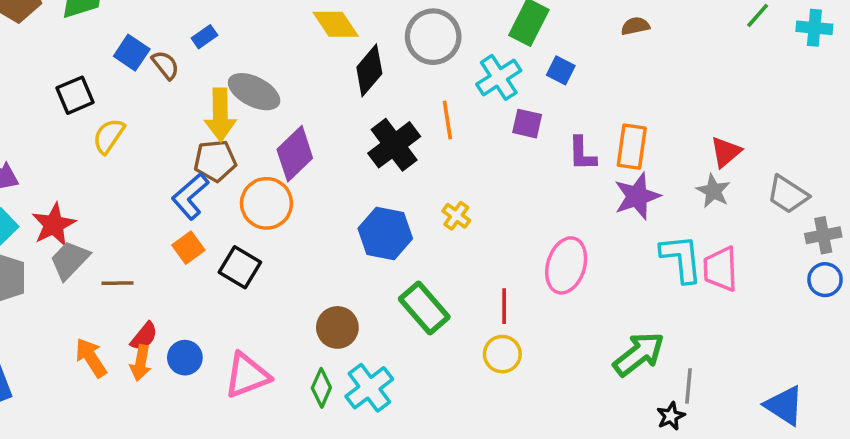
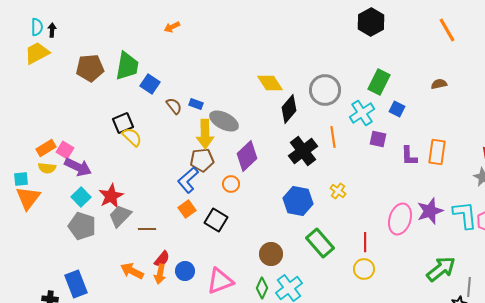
blue rectangle: (204, 37) -> (196, 104), moved, turned 56
blue square: (132, 53) -> (150, 84), moved
yellow semicircle: (109, 136) -> (132, 137), moved, turned 100
purple star: (637, 196) -> (430, 211), moved
orange circle: (266, 203) -> (231, 184), size x0.6
orange arrow: (91, 358) -> (132, 271), turned -30

